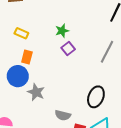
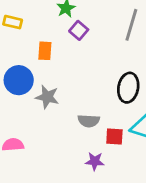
orange rectangle: (27, 57) -> (45, 51), moved

